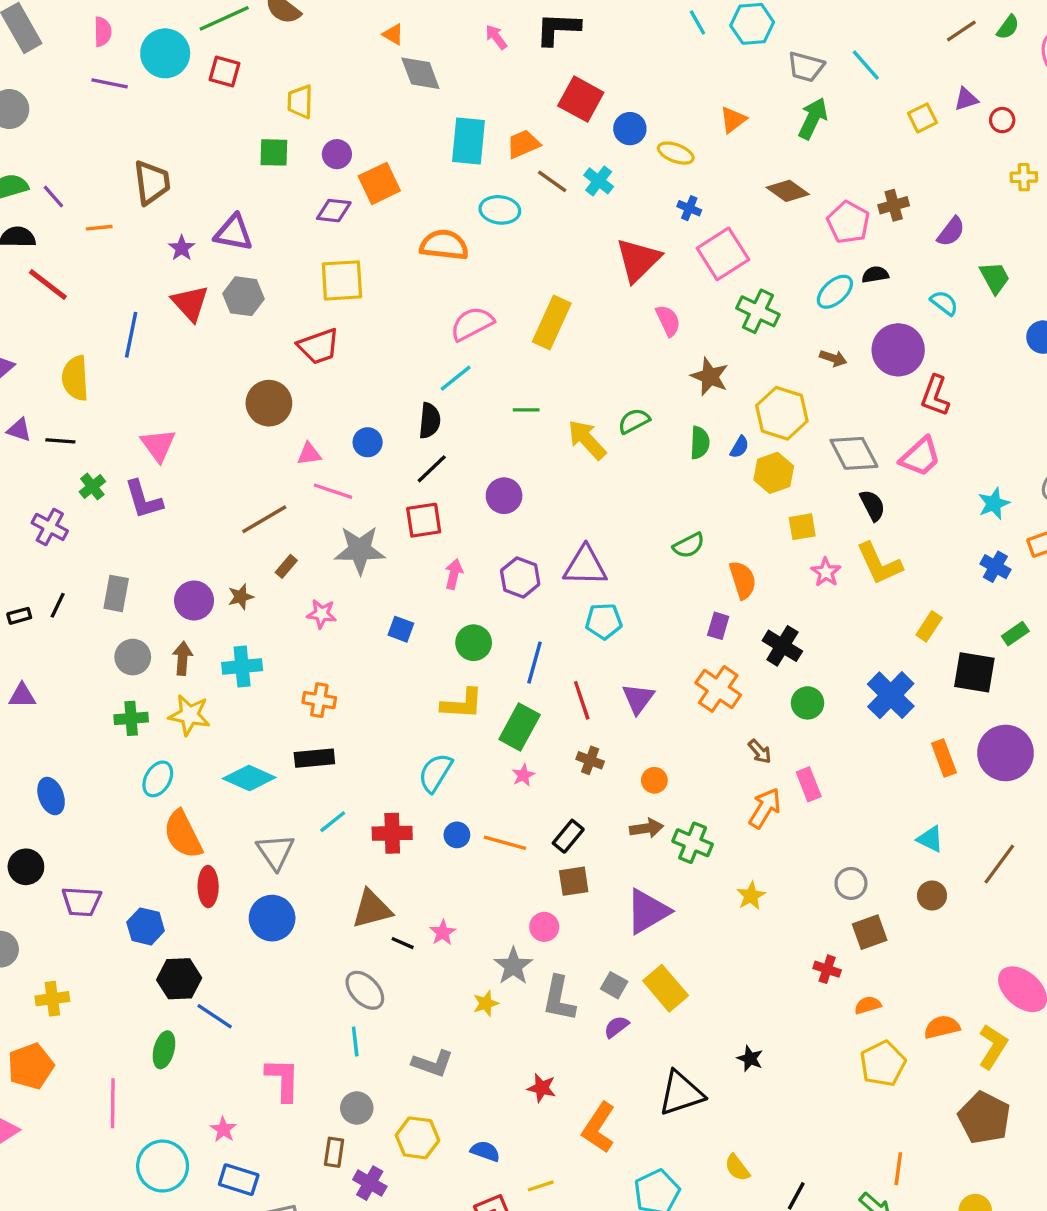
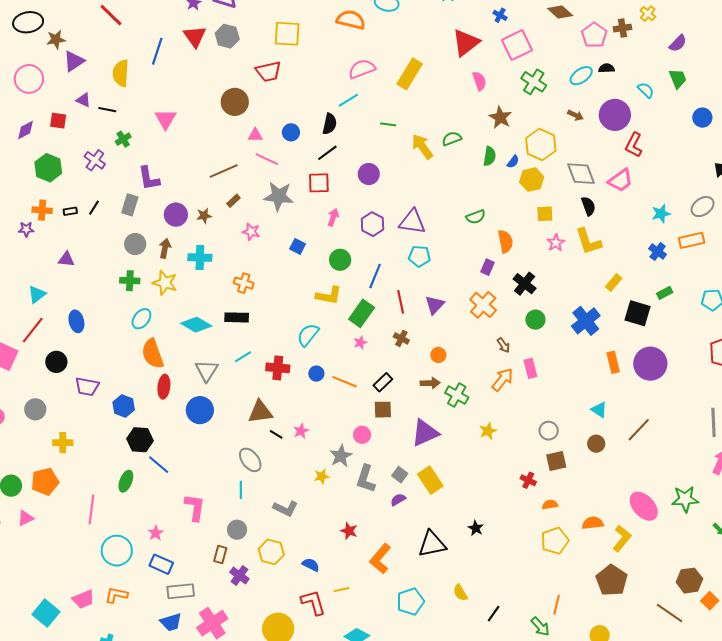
yellow cross: (1024, 177) -> (648, 14), moved, turned 35
purple semicircle: (951, 232) -> (678, 43), moved
purple L-shape: (144, 500) -> (149, 178), moved

